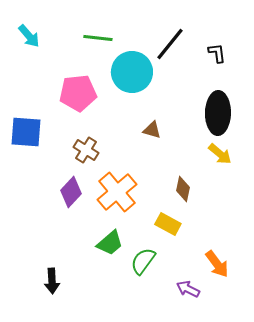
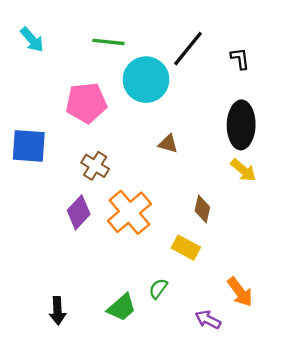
green trapezoid: (110, 243) -> (122, 307), moved
green semicircle: (143, 261) -> (158, 289), size x0.7

